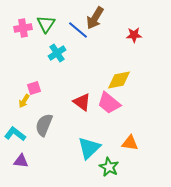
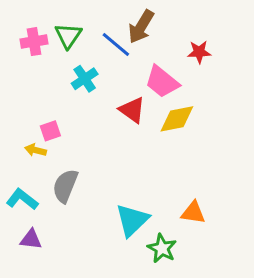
yellow arrow: (24, 101) -> (36, 150), turned 72
red triangle: (82, 102) -> (132, 110), moved
pink trapezoid: (109, 103) -> (162, 82), moved

